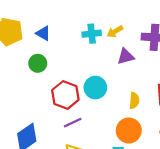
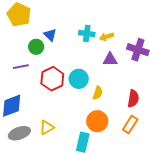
blue triangle: (43, 33) -> (50, 35), moved
yellow semicircle: (134, 101) -> (98, 93), moved
purple line: (73, 123) -> (21, 67), moved

